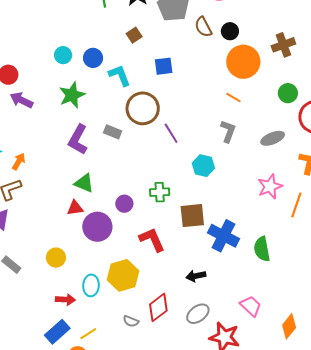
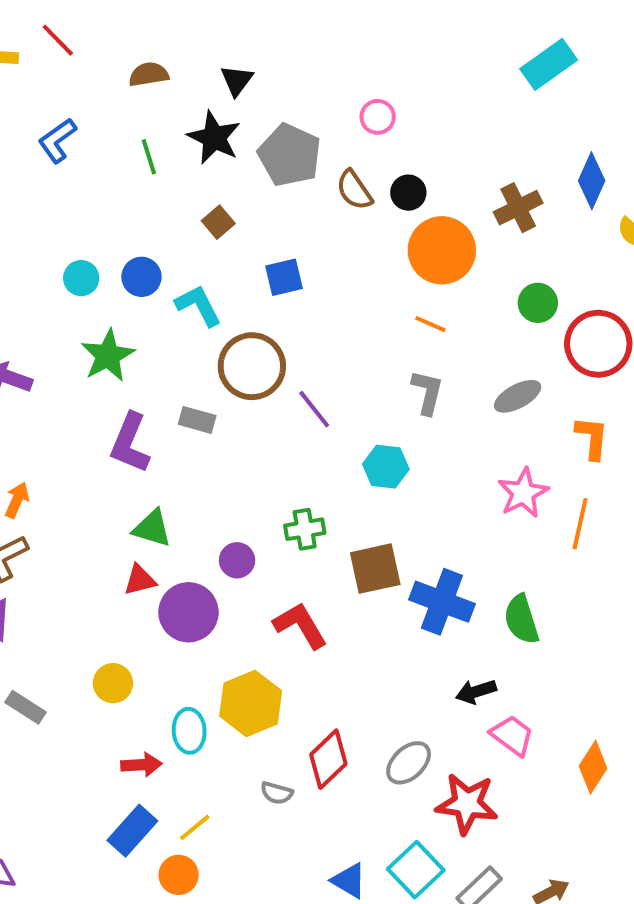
black arrow: (196, 276) -> (476, 692), moved

